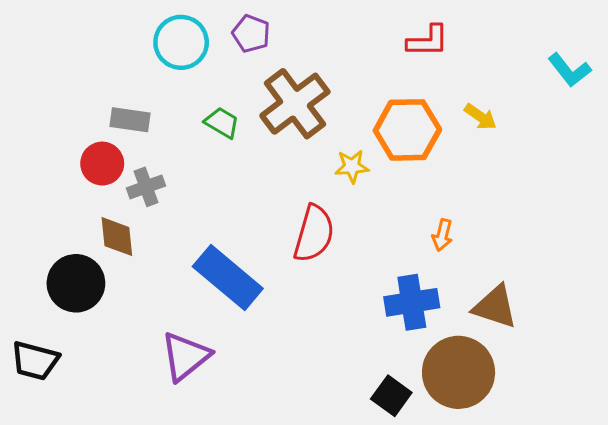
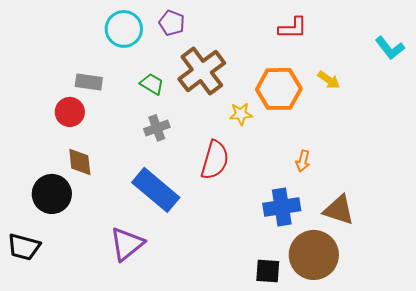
gray cross: (146, 187) -> (157, 128), moved
black square: (391, 396) -> (268, 271), turned -32

